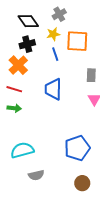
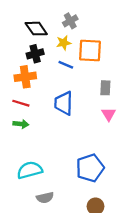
blue line: (55, 54) -> (66, 65), turned -48
orange cross: (18, 65) -> (25, 77), turned 36

